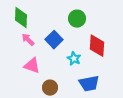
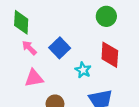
green circle: (77, 19) -> (106, 16), moved
pink triangle: (32, 66) -> (34, 78), turned -30

